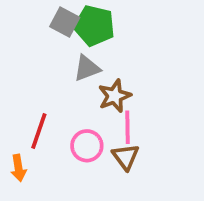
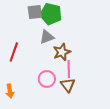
gray square: (65, 22) -> (35, 12), turned -35
red line: (39, 131) -> (14, 52), moved

